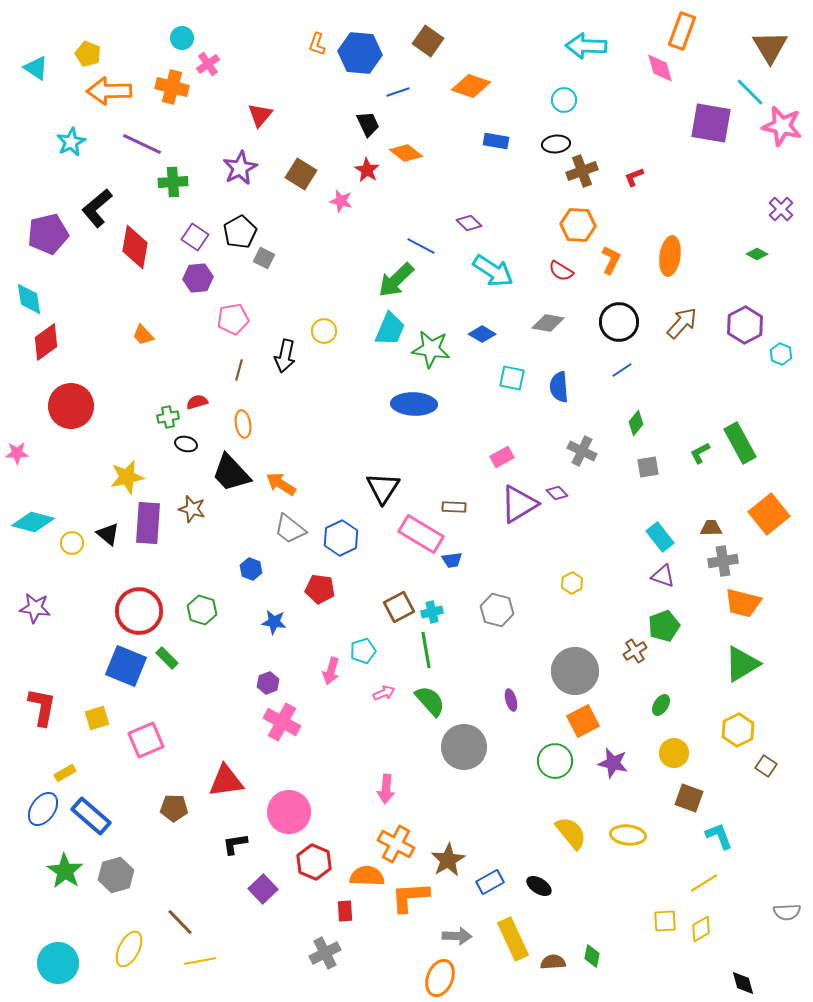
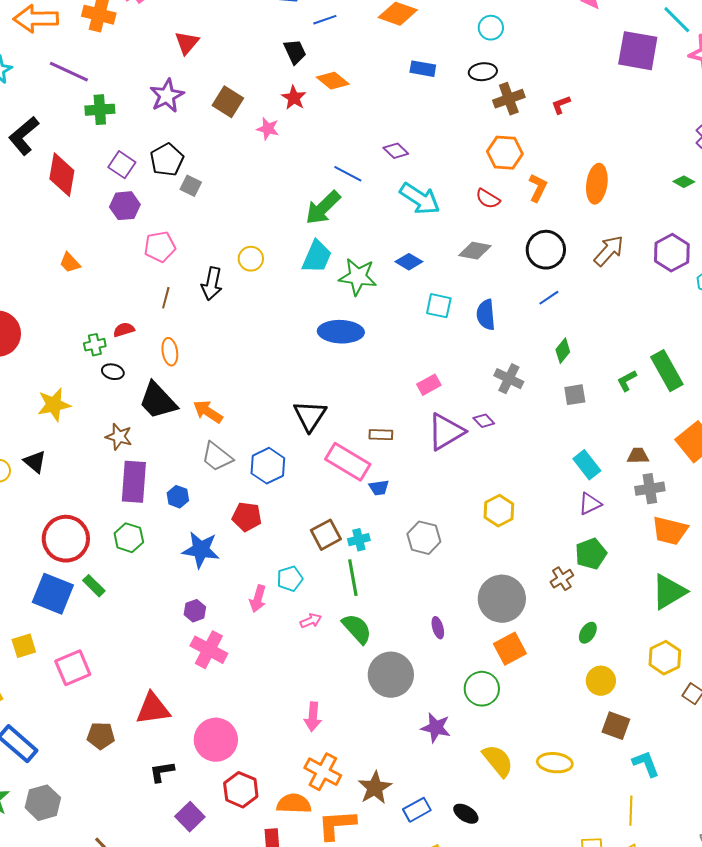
purple rectangle: (148, 523) -> (134, 482), moved
purple triangle: (663, 576) -> (590, 504), turned -45
yellow hexagon: (572, 583) -> (499, 511), size x1.4
blue star: (274, 622) -> (201, 550), size x1.5
purple star: (613, 763) -> (436, 728), moved
yellow line: (704, 883) -> (631, 811), turned -56

